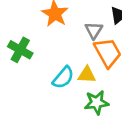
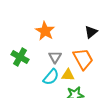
gray triangle: (94, 30) -> (55, 57), moved

